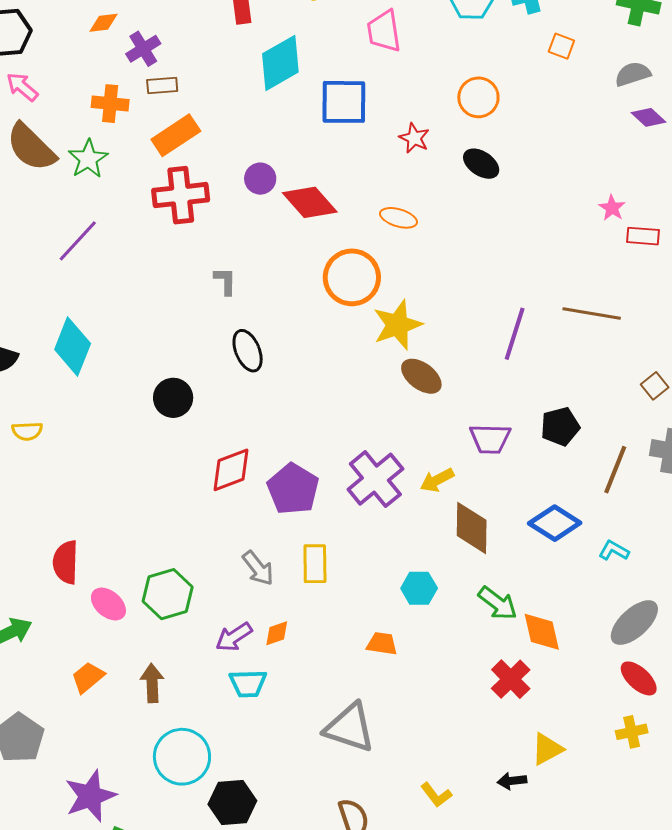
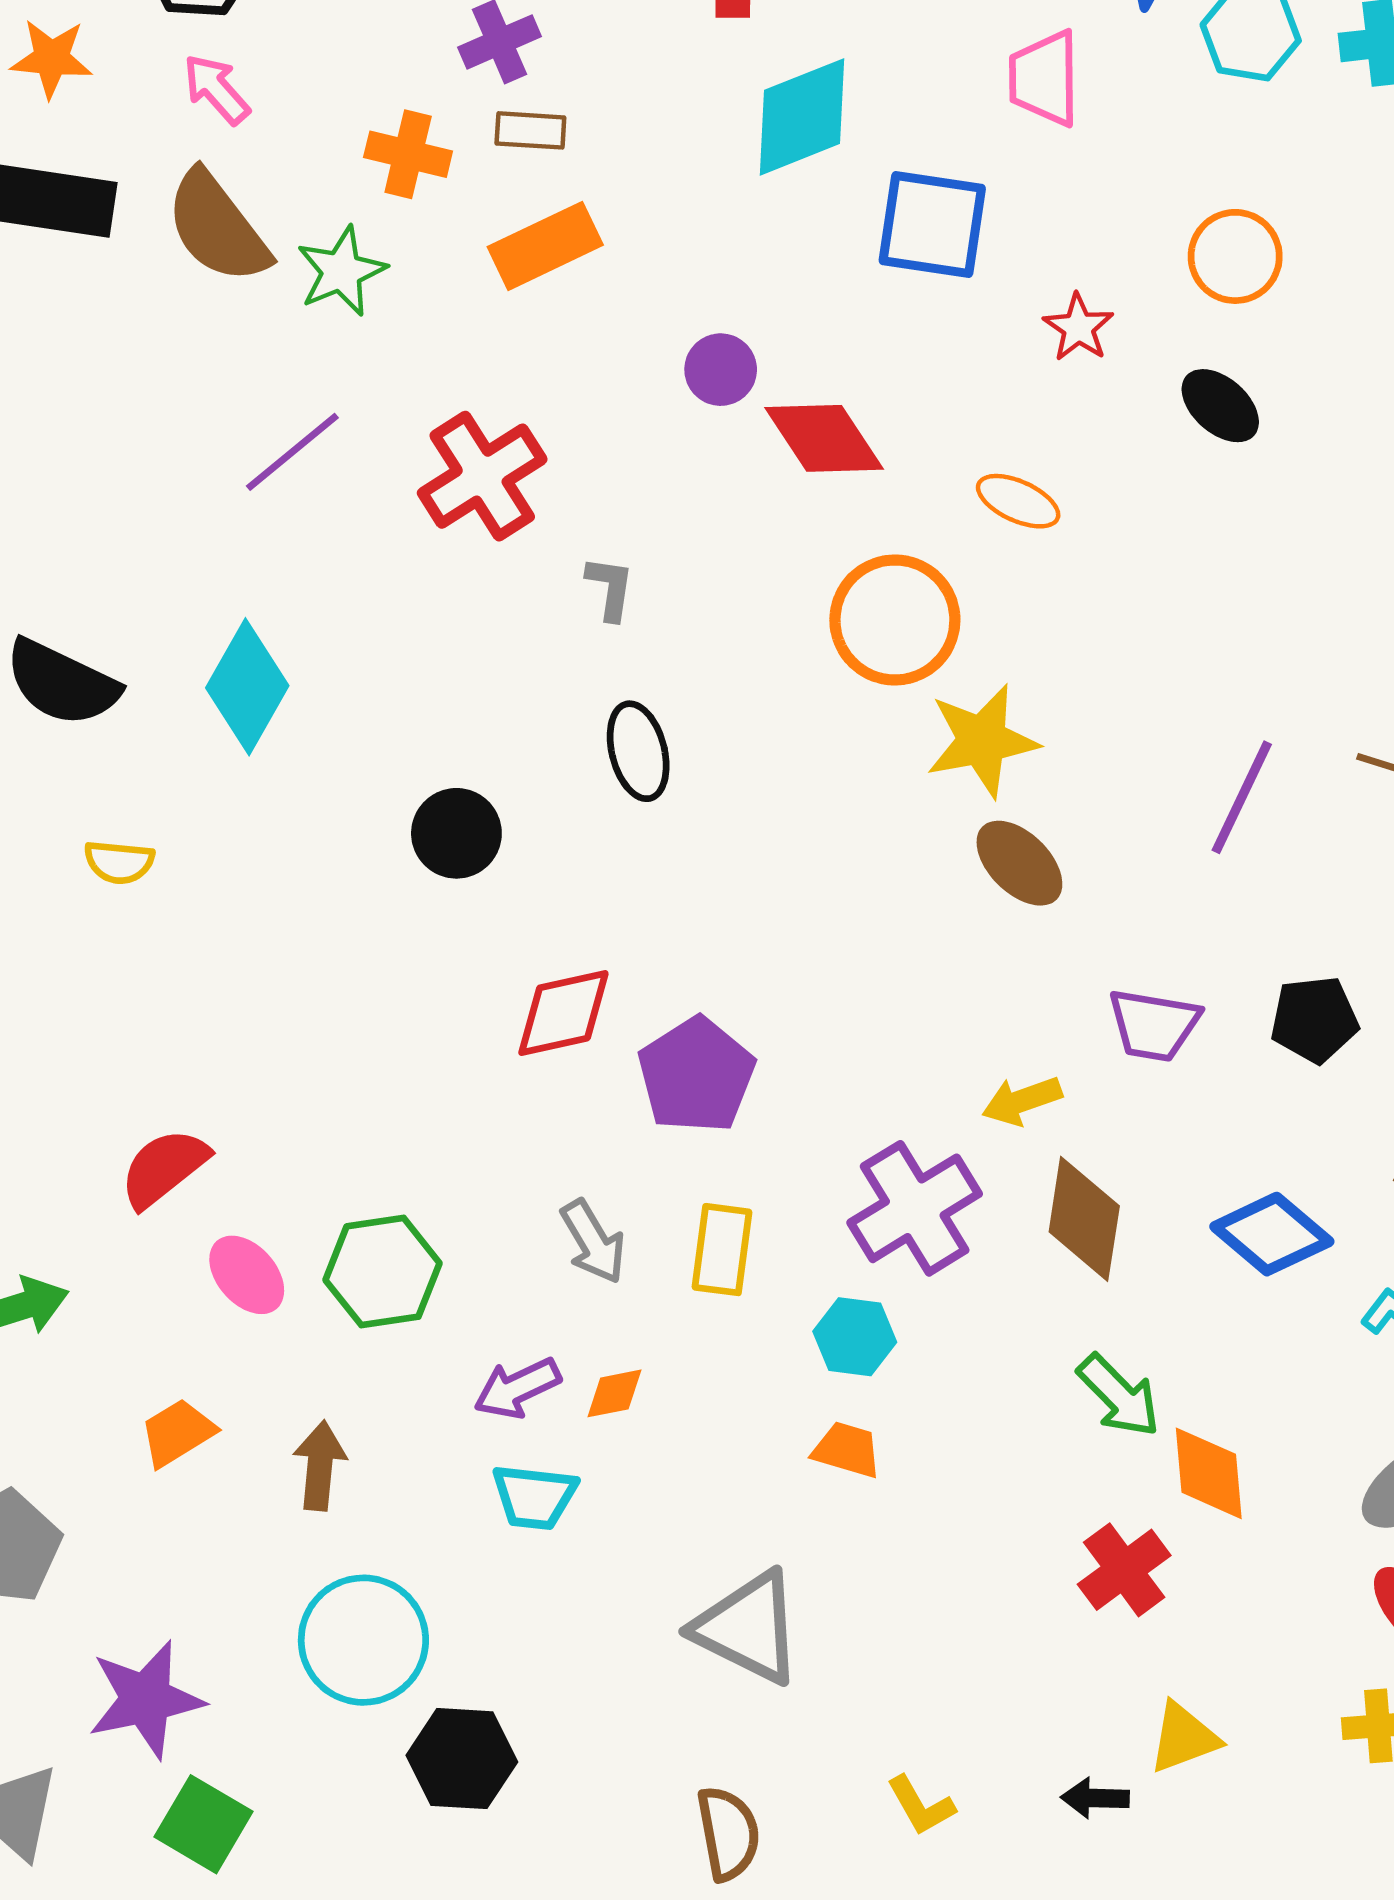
red cross: (181, 195) -> (482, 476), moved, turned -34
purple cross: (375, 479) -> (915, 1208), moved
red semicircle: (66, 562) -> (164, 1168), turned 42
cyan hexagon: (419, 588) -> (855, 1337), moved

